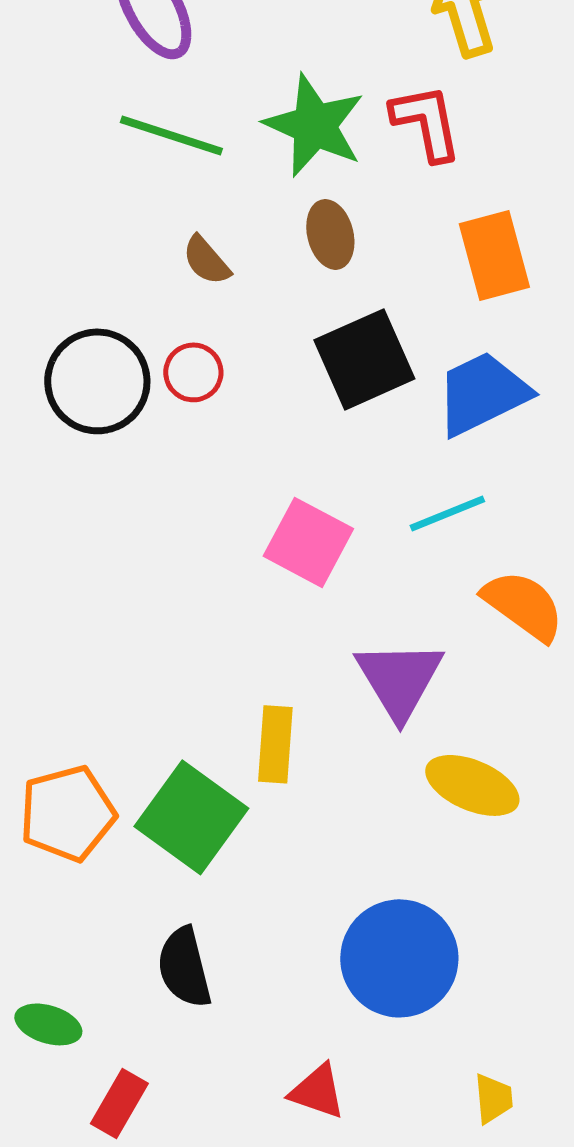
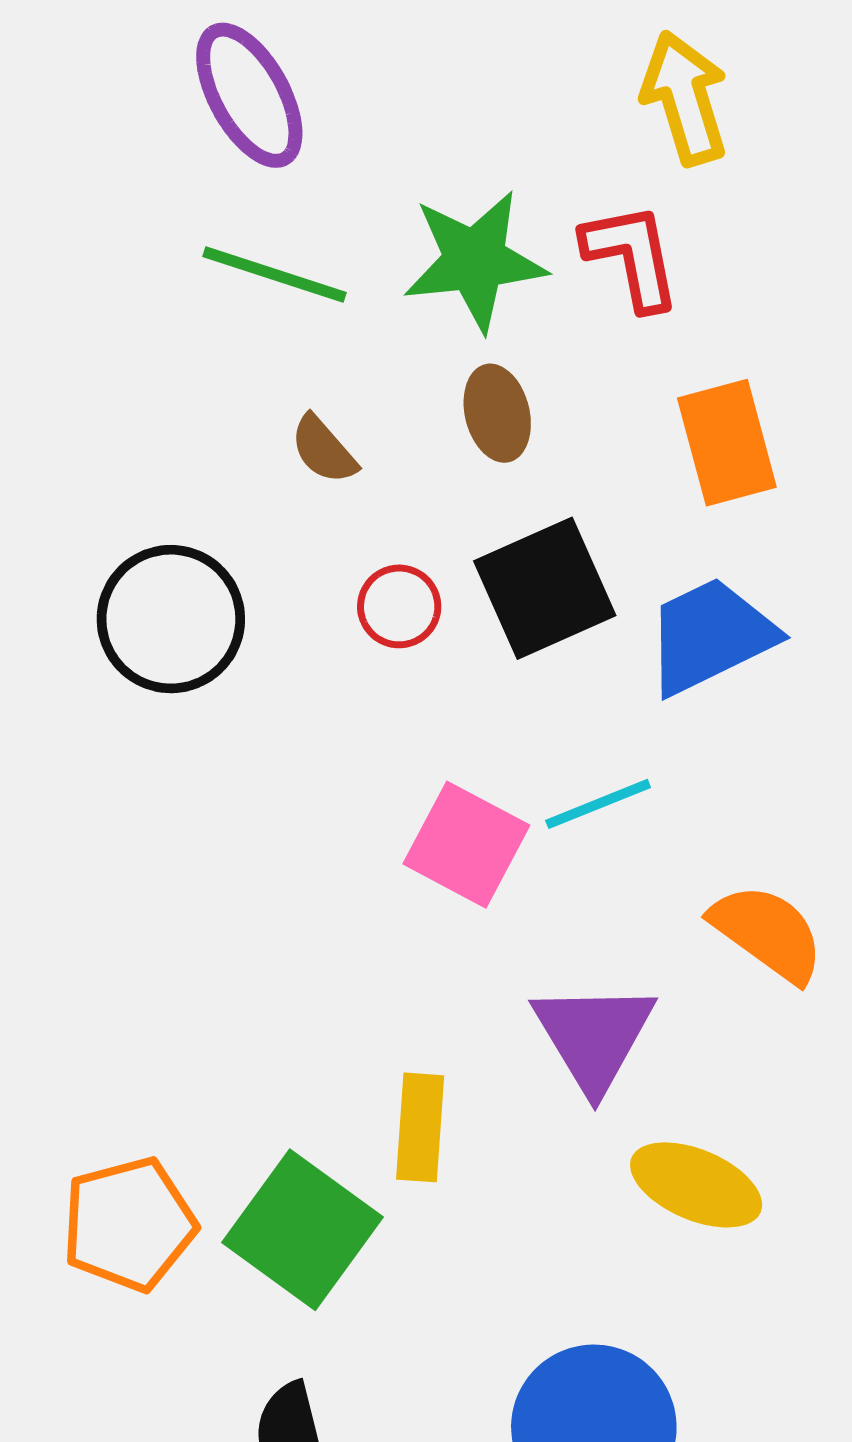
green star: (314, 125) -> (475, 261), turned -30
red circle: (193, 372) -> (399, 606), moved
cyan line: (447, 513) -> (598, 804), moved

